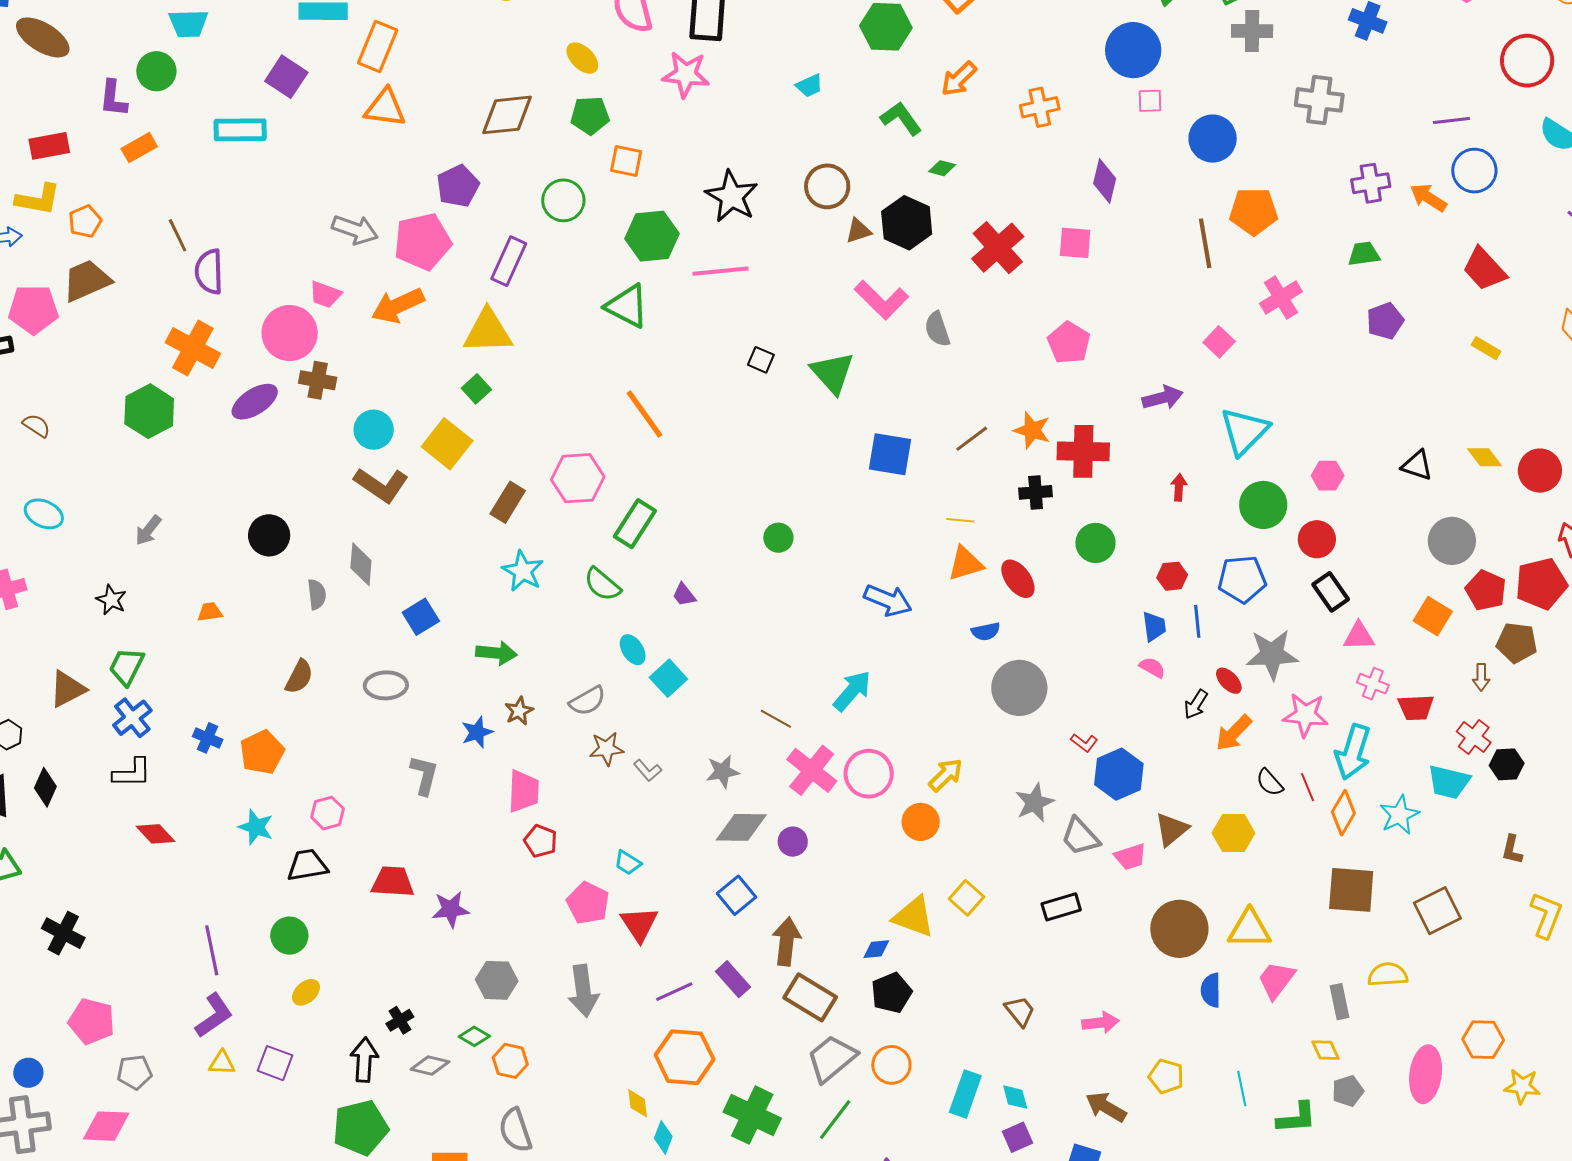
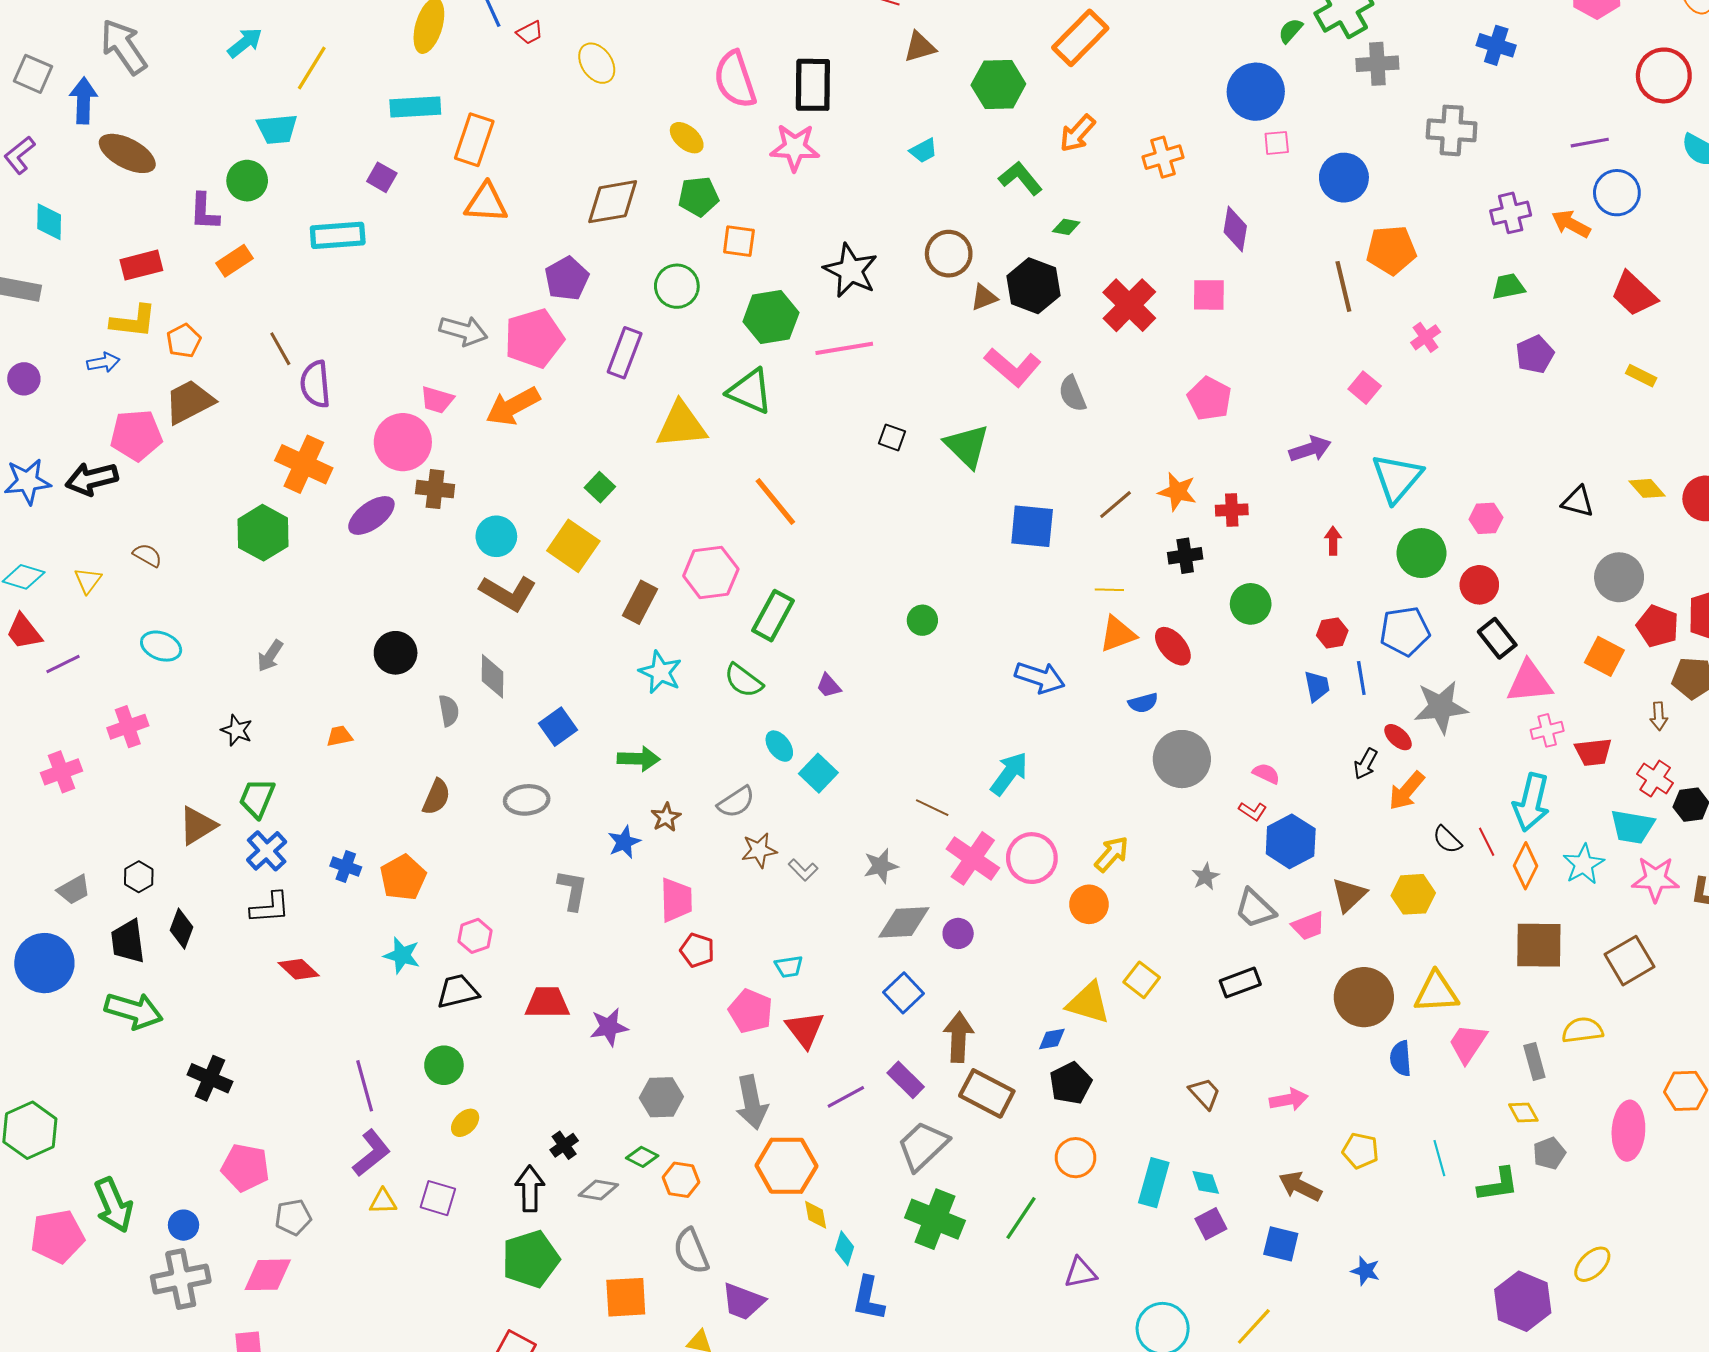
purple square: (286, 77) -> (382, 177), size x0.7
pink cross: (1281, 298) -> (1426, 337), size x0.7
yellow triangle: (488, 331) -> (681, 425), moved
red cross: (1083, 451) -> (1232, 510), size x0.6
pink triangle: (1359, 636) -> (1529, 682), size x1.4
pink semicircle: (1152, 667) -> (1266, 774), moved
pink cross: (1373, 684) -> (1547, 730), turned -32
pink star: (1305, 715) -> (1655, 879), moved
gray star: (1035, 803) -> (1205, 877), size x0.7
cyan trapezoid: (628, 863) -> (789, 967), turned -36
orange hexagon: (685, 1057) -> (786, 1166), moved
gray trapezoid: (832, 1058) -> (923, 1146), moved

